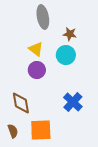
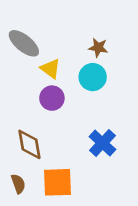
gray ellipse: (43, 17) -> (24, 43), moved, turned -40

